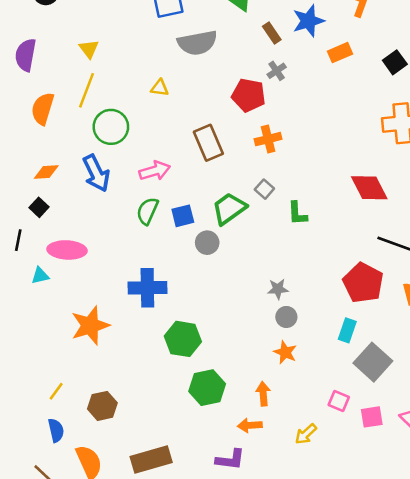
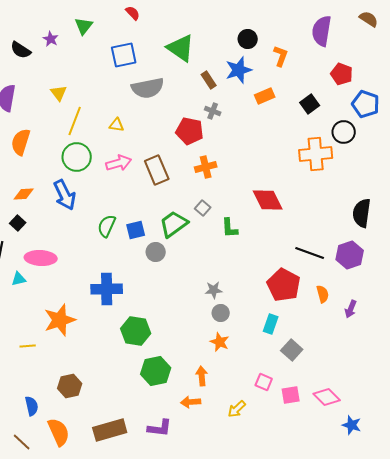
gray cross: (277, 71) -> (213, 111), turned -35
yellow line: (87, 90) -> (75, 121), moved
pink arrow: (155, 171) -> (119, 163), moved
red diamond: (369, 188) -> (268, 200), moved
gray square: (373, 362) -> (292, 350), size x0.7
yellow line: (56, 391) -> (28, 346), moved, turned 49
purple L-shape: (230, 460) -> (160, 428), moved

